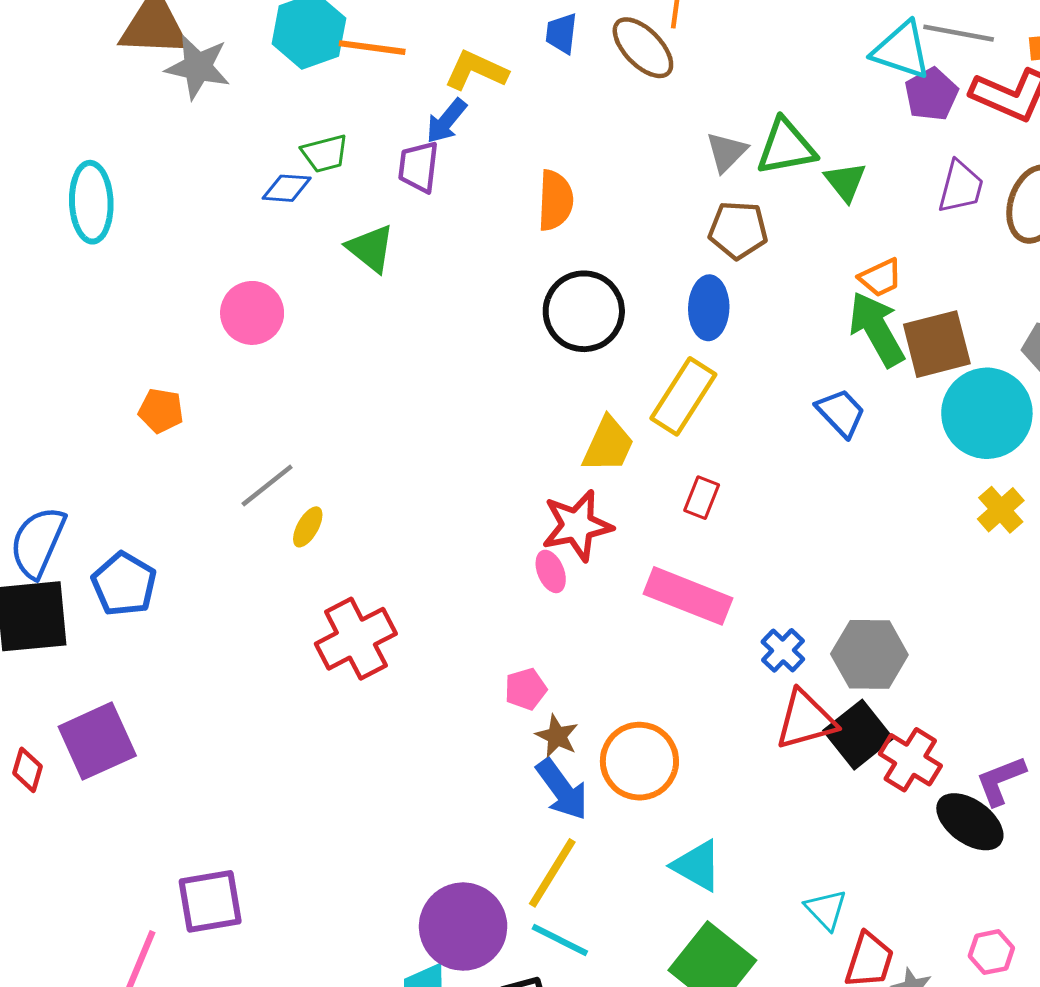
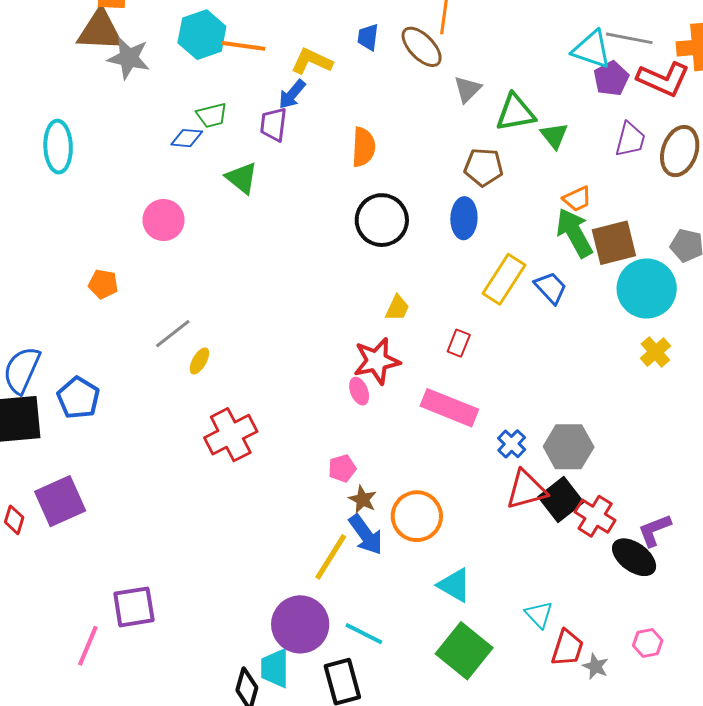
gray triangle: (726, 152) -> (468, 89), moved
yellow rectangle: (683, 396) -> (504, 279), moved
yellow trapezoid: (608, 445) -> (397, 308), size x0.7
yellow line: (552, 873) -> (331, 557), moved

